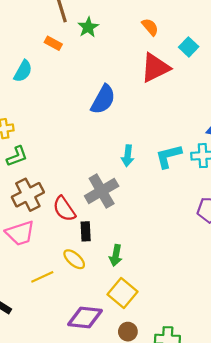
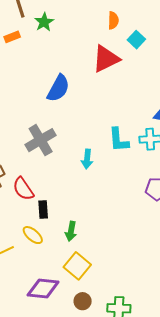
orange semicircle: (150, 27) -> (113, 20), moved, turned 42
orange rectangle: (53, 43) -> (12, 37), turned -49
cyan arrow: (128, 156) -> (87, 159), moved
cyan L-shape: (168, 156) -> (119, 140), turned -80
gray cross: (102, 191) -> (41, 140), moved

